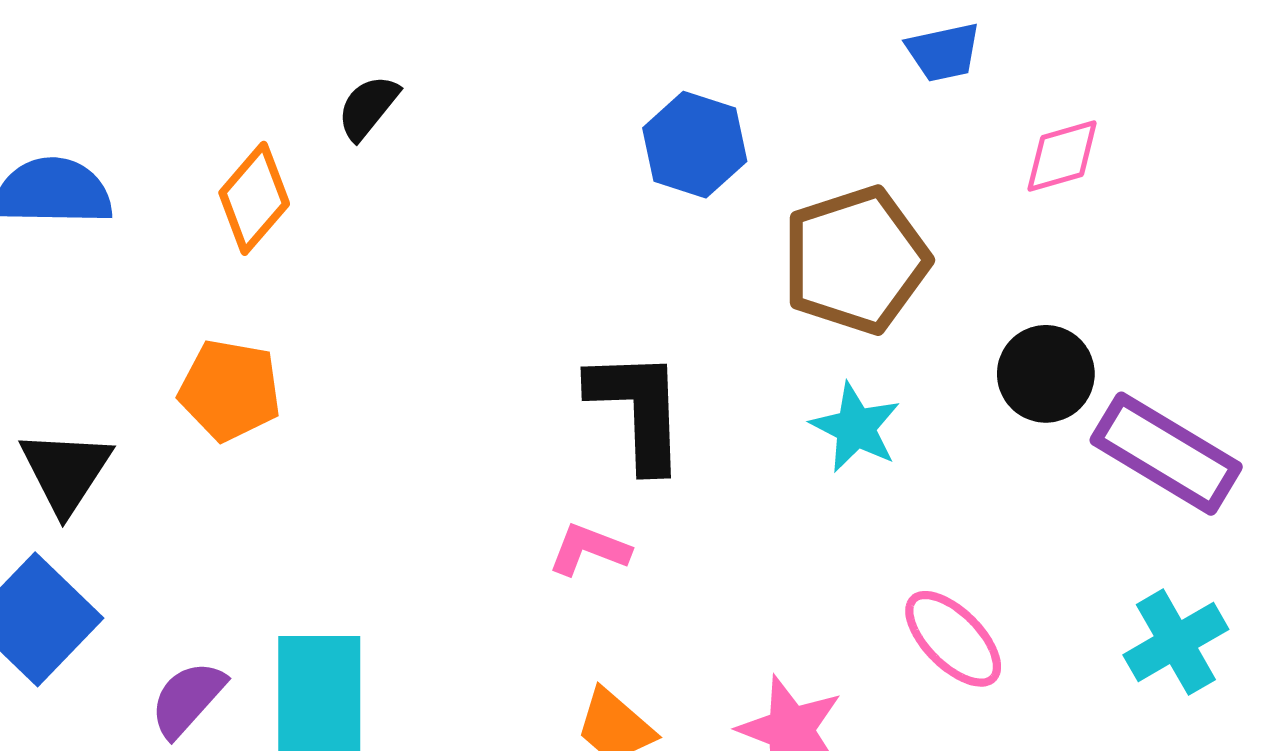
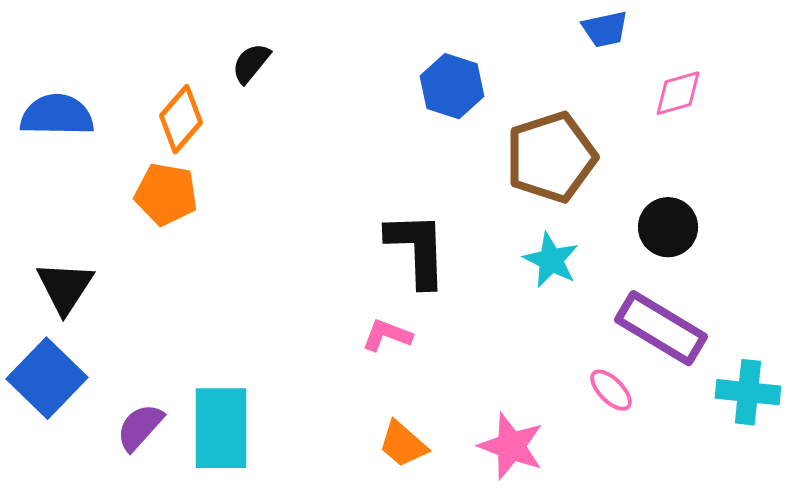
orange pentagon: (230, 390) -> (166, 194), moved
purple rectangle: (1166, 454) -> (661, 328), moved
pink ellipse: (953, 639) -> (611, 390), size x0.7
cyan cross: (1176, 642) -> (748, 392), turned 36

